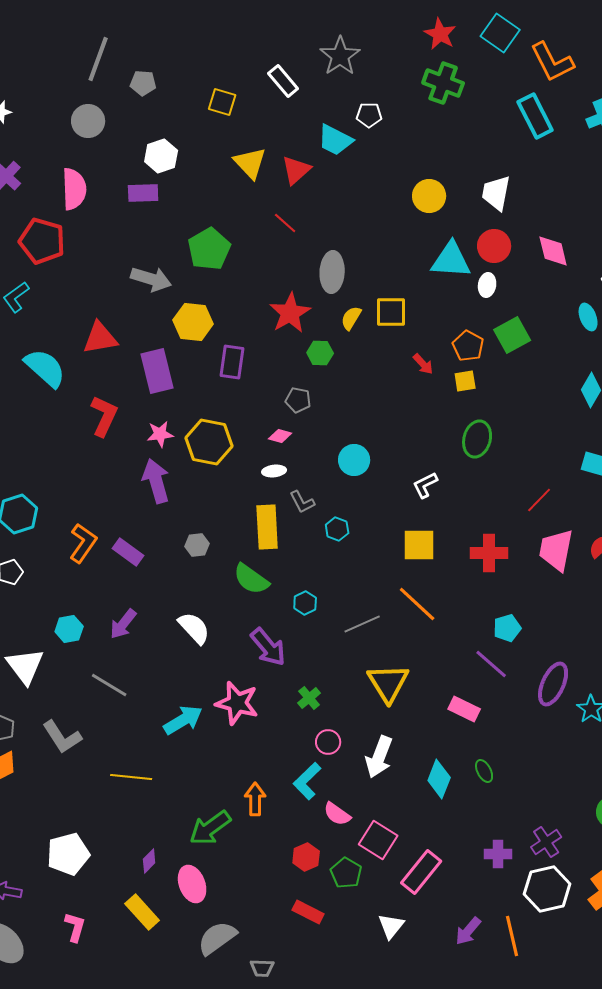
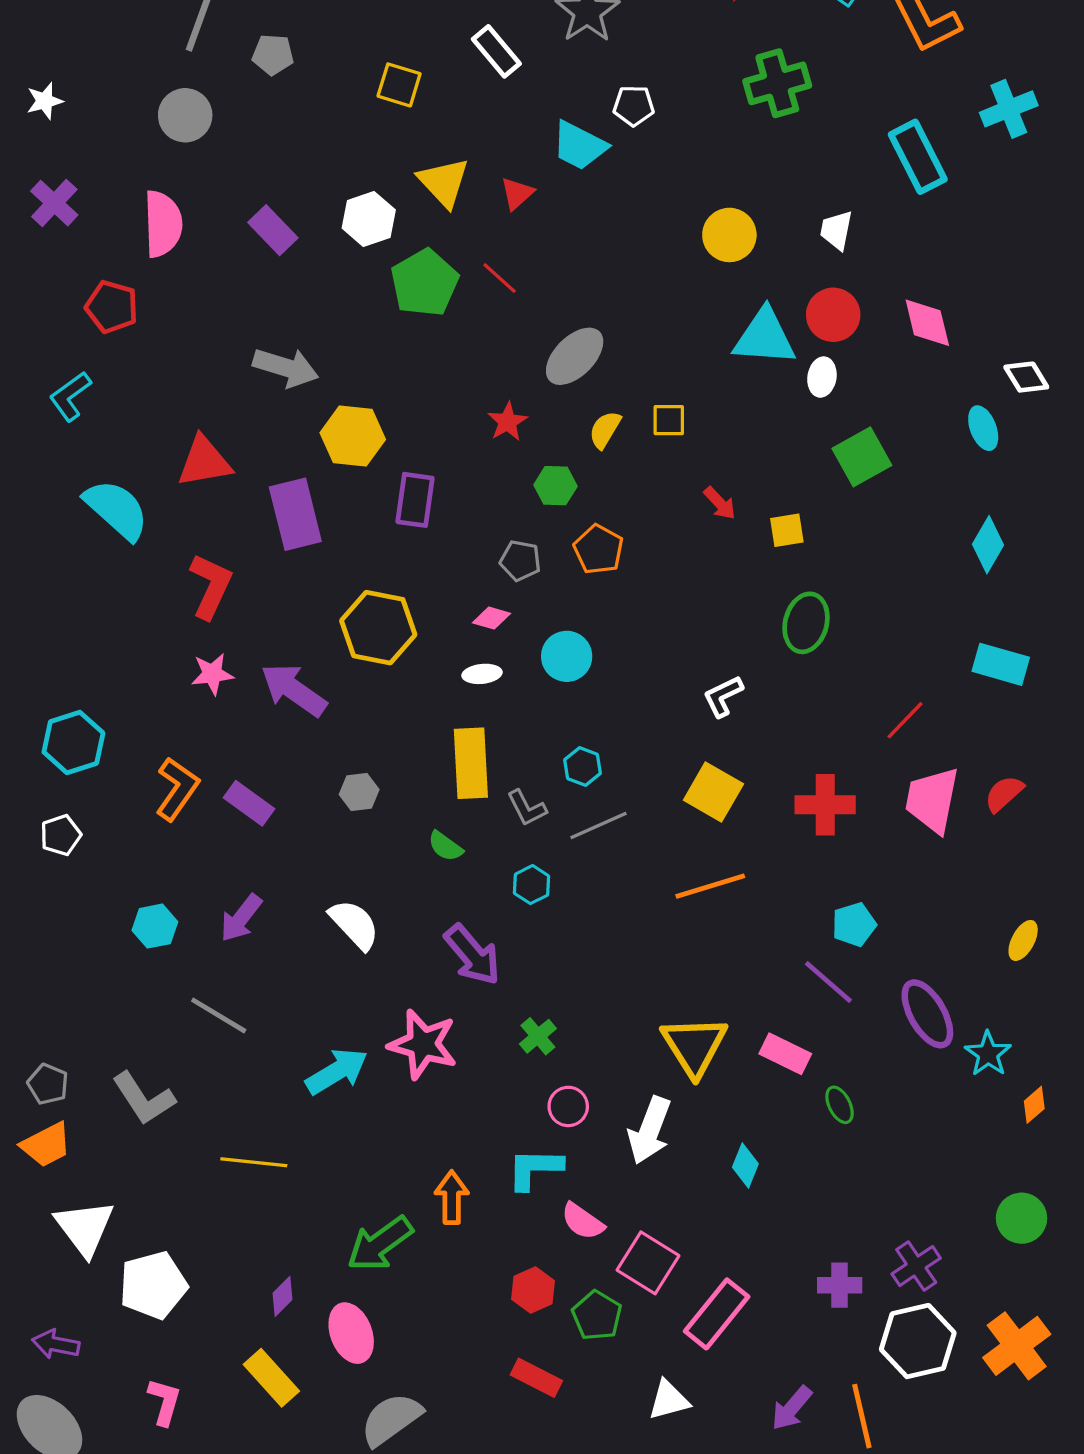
green cross: (443, 83) -> (777, 83), moved, turned -36
cyan rectangle: (535, 116) -> (918, 157), moved
white hexagon: (161, 156) -> (369, 219), moved
red triangle: (296, 170) -> (517, 193), size x0.7
purple rectangle: (143, 193) -> (273, 230), turned 48
white trapezoid: (496, 193) -> (836, 230), size x0.7
red pentagon: (42, 241) -> (112, 307), size x0.7
green pentagon: (209, 249) -> (425, 283), moved
gray ellipse: (332, 272) -> (575, 356), turned 42
yellow square: (391, 312) -> (669, 420), size x0.7
red star: (290, 313) -> (508, 422), size x0.6
orange pentagon: (468, 346) -> (599, 549), moved
pink star: (160, 434) -> (212, 674), moved
cyan circle: (354, 460) -> (567, 656), moved
purple arrow: (156, 481) -> (294, 690), turned -39
gray L-shape: (302, 502) -> (527, 808), moved
yellow square: (419, 545) -> (713, 792), turned 30
green semicircle: (251, 579) -> (445, 846), size x0.6
orange line: (417, 604) -> (710, 886), turned -60
gray line: (362, 624) -> (599, 826), moved
white triangle: (25, 666) -> (85, 1228), moved
yellow triangle: (388, 683) -> (694, 1046), moved
purple ellipse: (553, 684) -> (927, 1014), turned -54
green ellipse: (484, 771) -> (840, 1105), moved
cyan diamond: (439, 779) -> (745, 1165), size x0.7
cyan L-shape: (307, 781) -> (535, 1169), turned 45
white triangle: (391, 926) -> (669, 1400), turned 36

